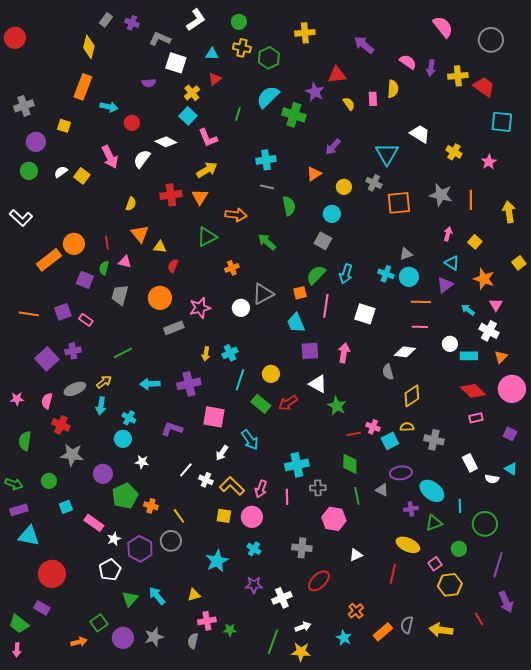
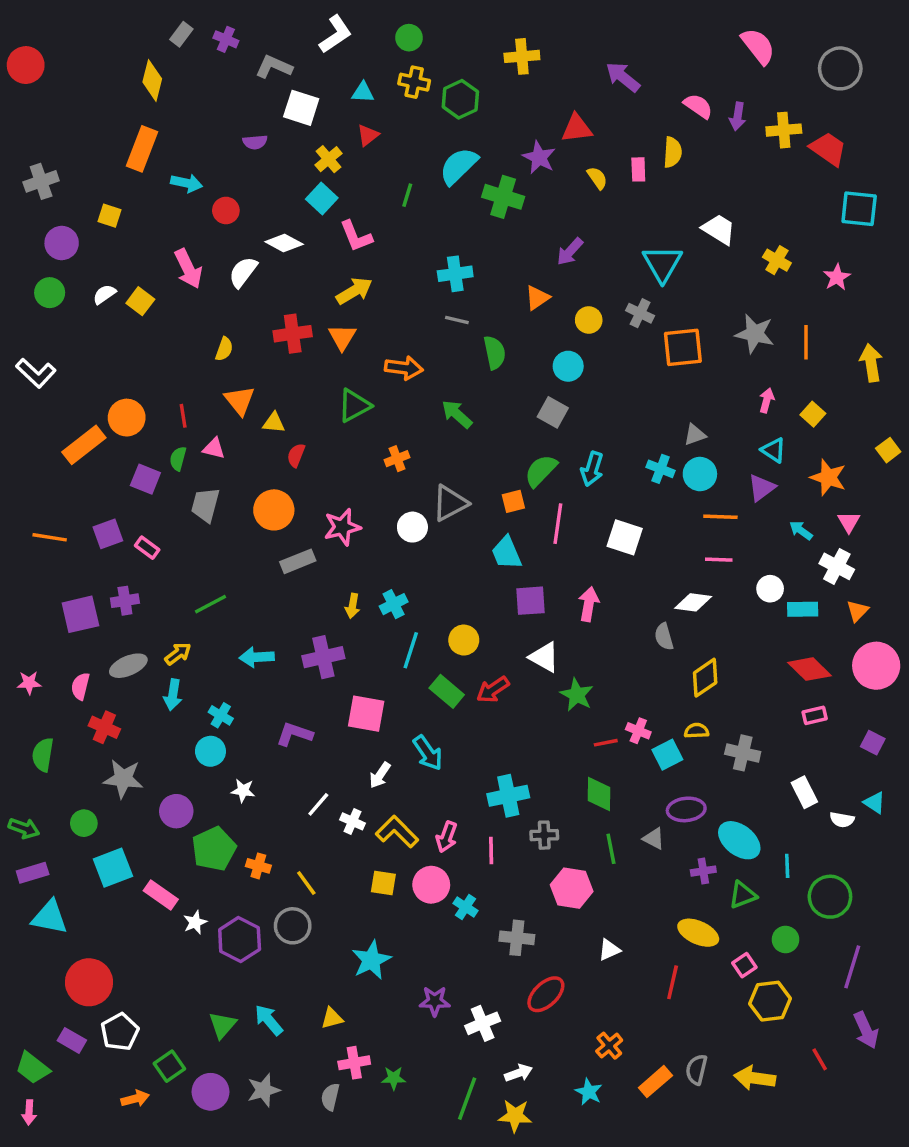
purple square: (47, 359) -> (80, 614), turned 30
cyan square: (66, 507) -> (113, 868), size x1.6
cyan cross: (254, 549) -> (465, 907), moved
white pentagon: (110, 570) -> (120, 1032), moved

